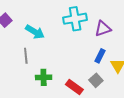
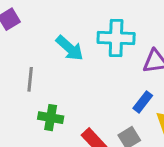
cyan arrow: (35, 32) -> (70, 48), moved

